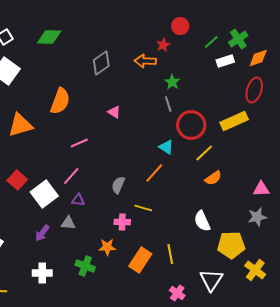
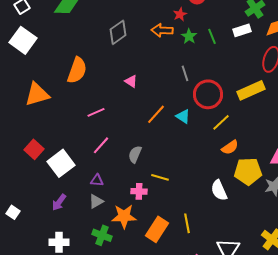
green line: (211, 42) -> (212, 36), moved, turned -70
green star: (172, 82) -> (189, 36), moved
orange line: (154, 173) -> (156, 114), moved
pink line: (71, 176) -> (101, 145), moved
purple triangle: (78, 200) -> (97, 180), moved
gray triangle: (68, 223) -> (96, 201), moved, turned -35
yellow pentagon: (231, 245) -> (248, 171), moved
orange star: (107, 247) -> (124, 216), size x1.4

